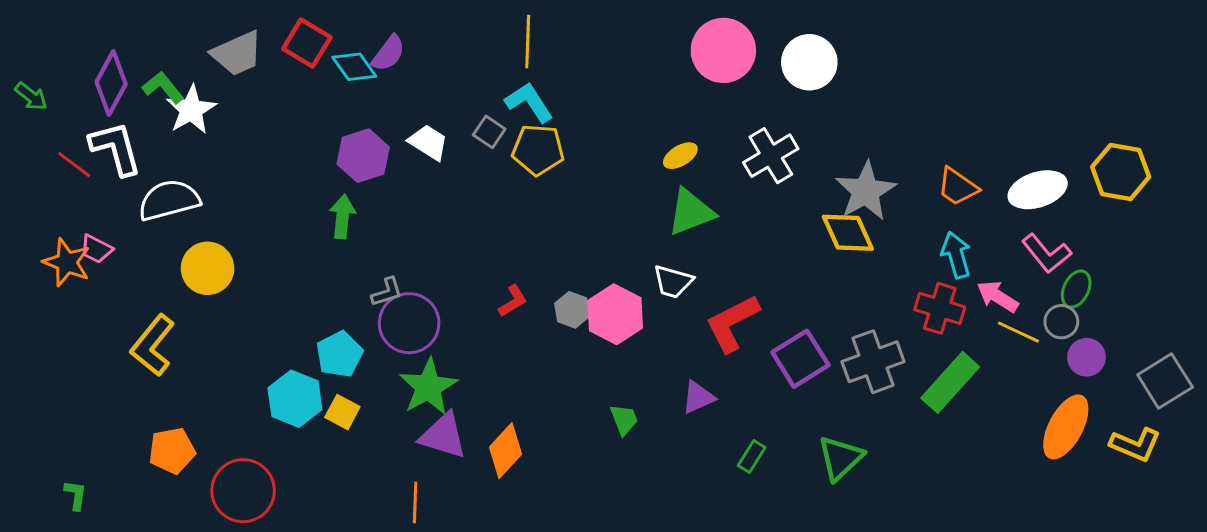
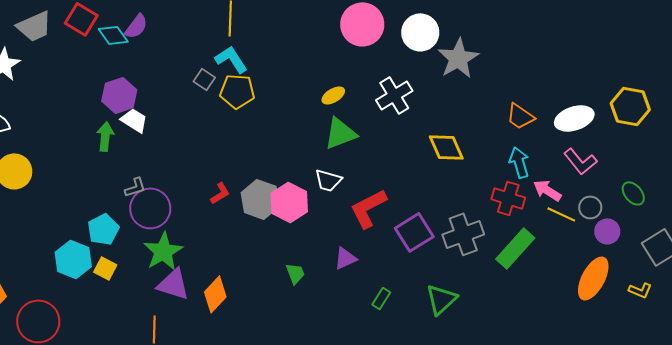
white trapezoid: (428, 142) -> (134, 120), moved
gray star: (866, 191) -> (458, 58), moved
green ellipse: (1076, 289) -> (633, 193), moved, turned -65
gray hexagon: (572, 310) -> (260, 199), size x1.6
yellow L-shape: (1135, 445) -> (640, 290), size x0.7

